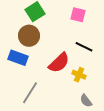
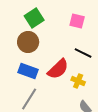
blue rectangle: (18, 58) -> (28, 71), moved

